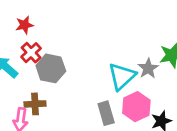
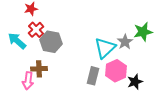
gray rectangle: (106, 113) -> (93, 76), turned 30

